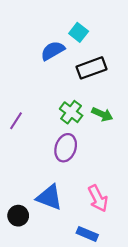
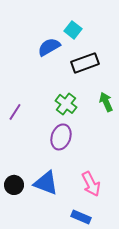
green arrow: (102, 114) -> (106, 102), moved, turned -138
black circle: (18, 216) -> (14, 185), moved

